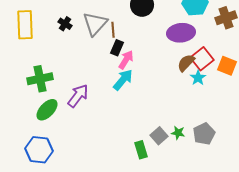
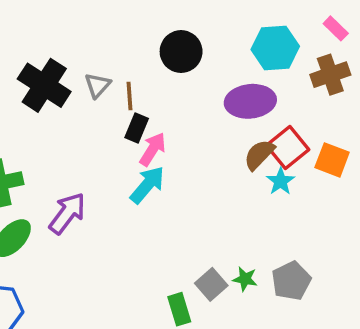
black cross: (65, 24) -> (44, 85), size x2.0
gray triangle: (95, 24) -> (98, 85), size x0.6

